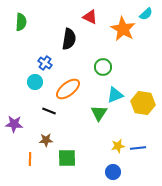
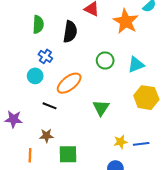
green semicircle: (21, 22) -> (38, 24), moved
cyan triangle: (115, 95) -> (136, 65), moved

